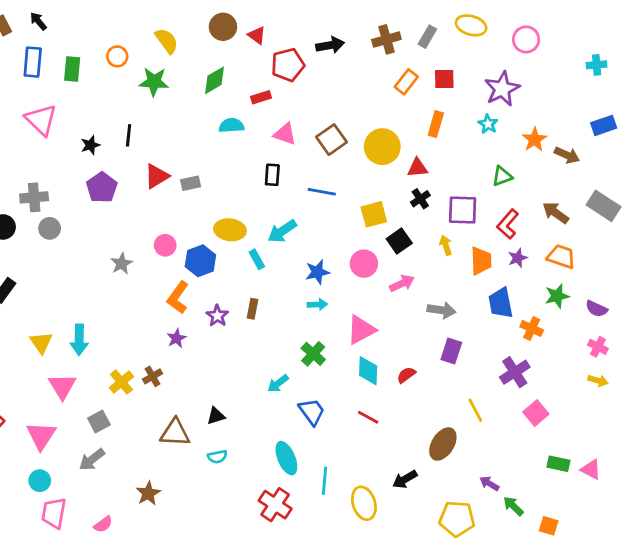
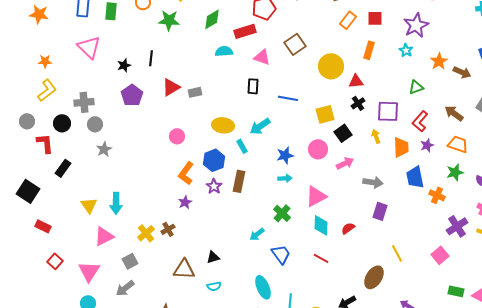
red rectangle: (261, 97) -> (245, 31), size x1.5
brown square: (332, 140) -> (295, 44), moved
blue hexagon: (200, 261) -> (214, 160), moved
gray star: (121, 264) -> (104, 149), moved
brown rectangle: (253, 309) -> (239, 181), size x1.5
purple cross: (515, 372) -> (457, 226), moved
pink triangle: (62, 386) -> (104, 236), turned 35

